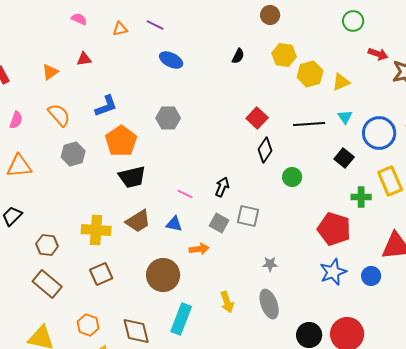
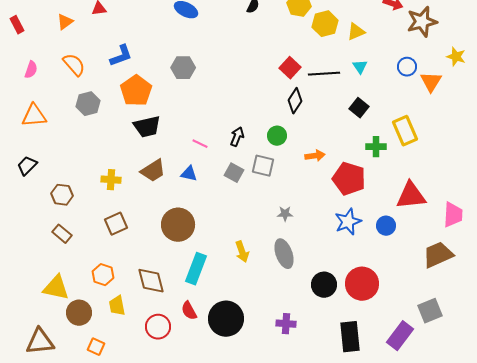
red square: (257, 118) -> (290, 68), moved
blue circle: (379, 133) -> (407, 67), moved, size x0.6
black diamond: (265, 150) -> (295, 101), moved
green circle: (292, 177) -> (277, 136), moved
yellow cross: (96, 230) -> (111, 180), size x0.7
orange arrow: (199, 249) -> (315, 156), moved
brown rectangle: (47, 284) -> (62, 234), size x0.7

